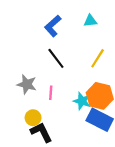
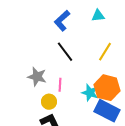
yellow circle: (33, 118) -> (49, 102), moved

